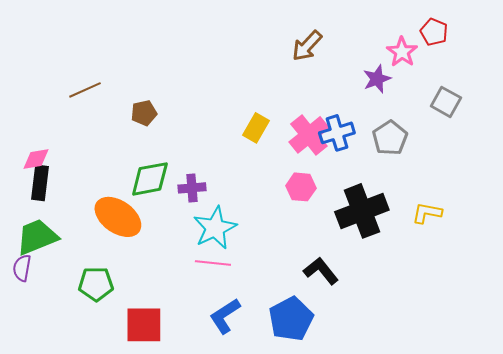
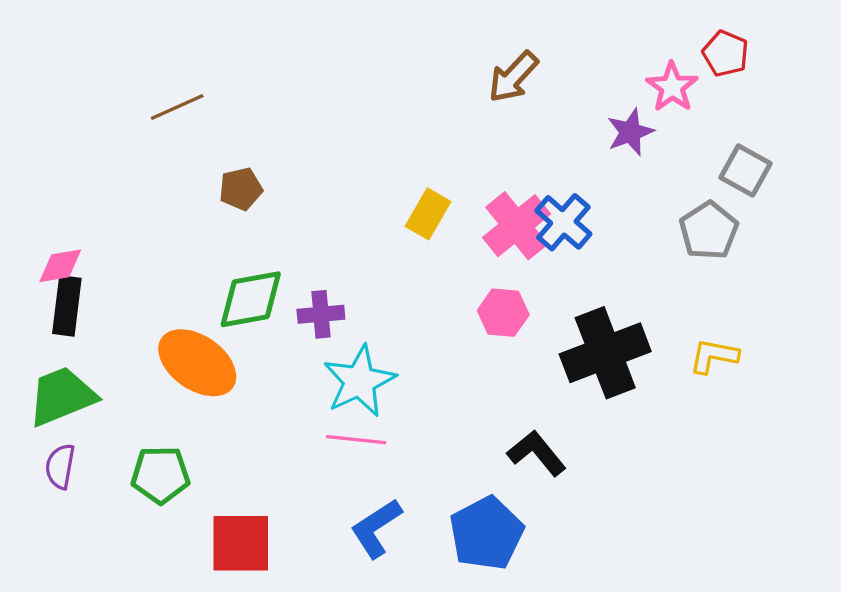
brown line: (85, 90) -> (177, 107), moved
blue cross: (337, 133) -> (563, 222), turned -32
gray pentagon: (390, 138) -> (709, 231), moved
purple semicircle: (22, 268) -> (60, 466), moved

